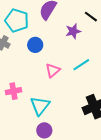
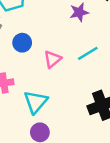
blue circle: (35, 45) -> (22, 43), moved

